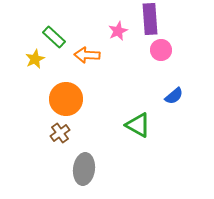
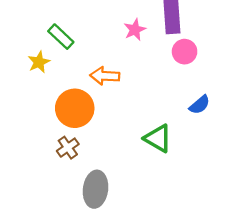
orange arrow: (87, 55) -> (105, 76), moved

